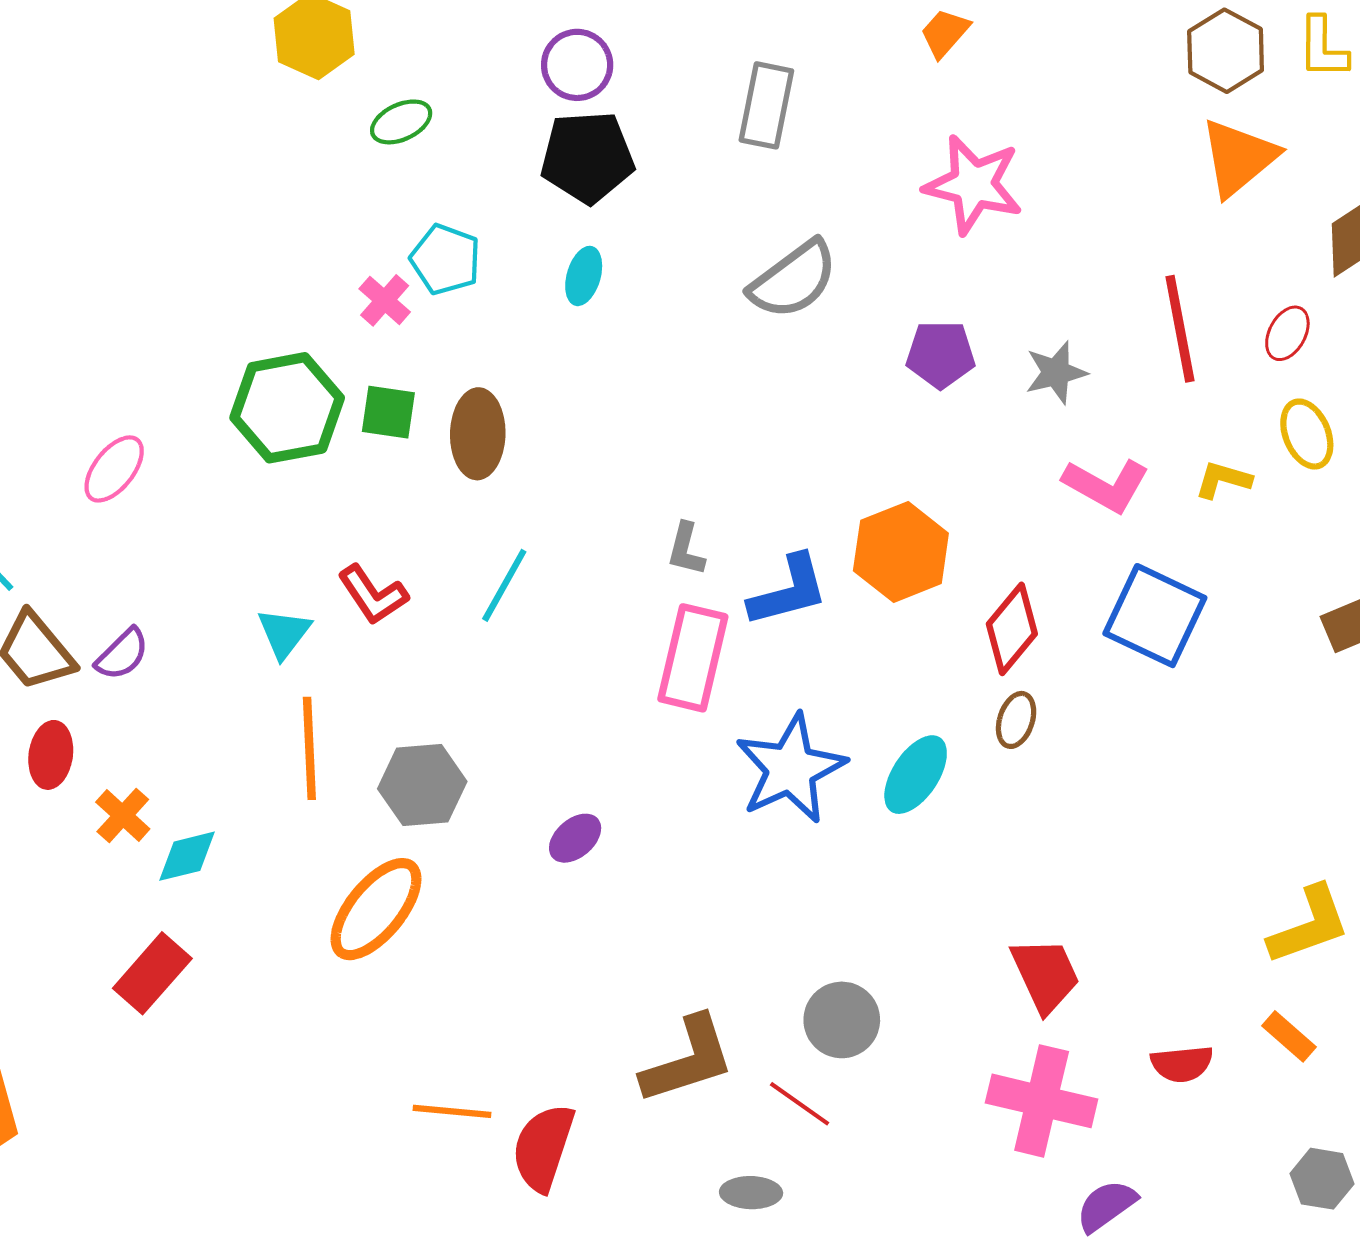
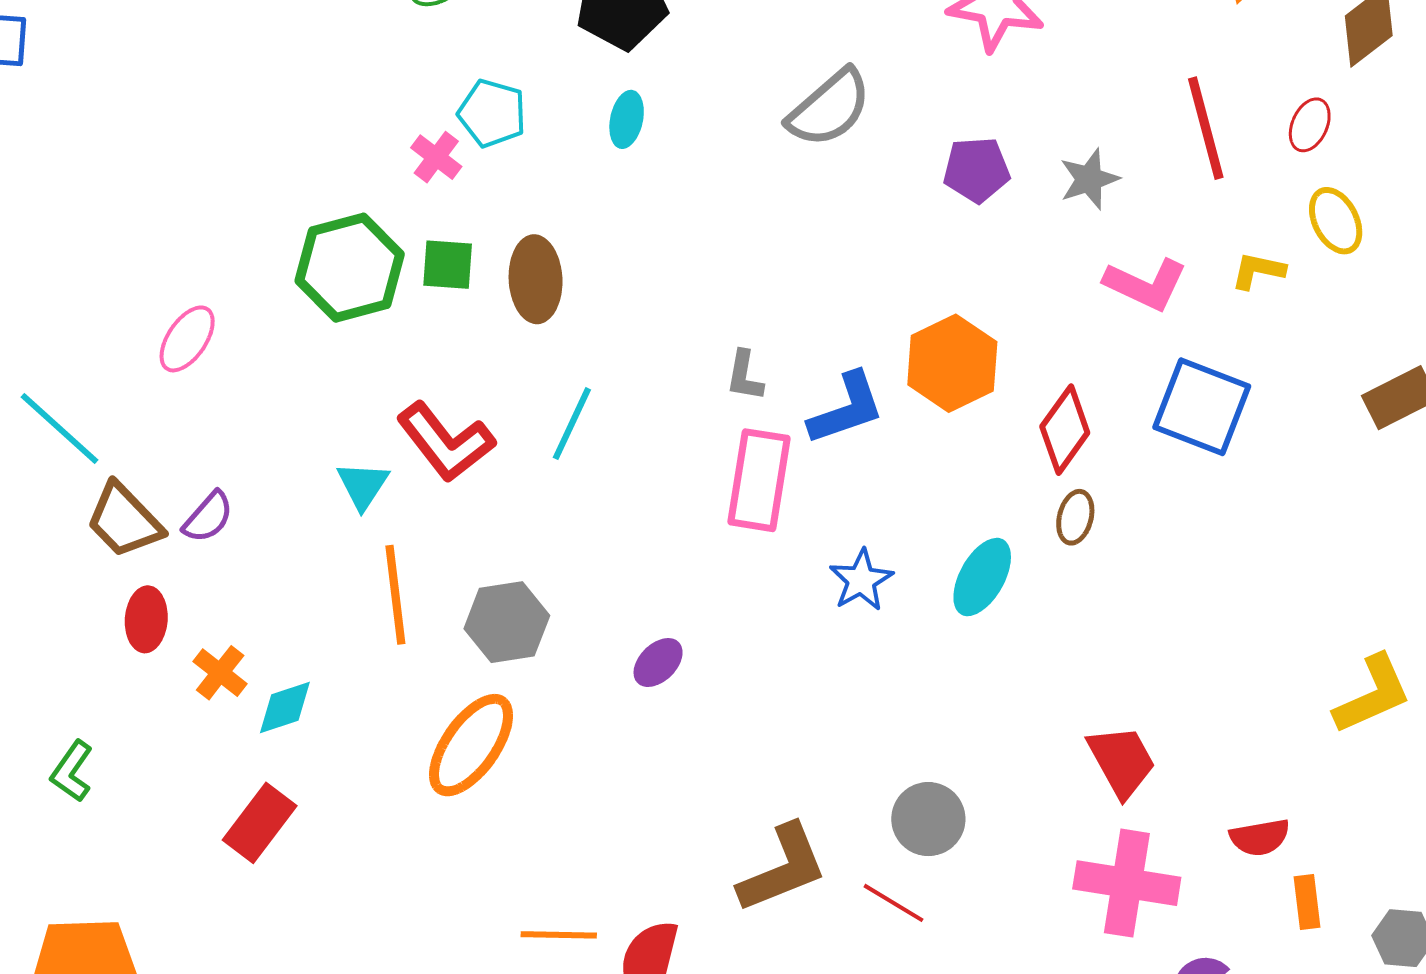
red L-shape: (373, 595) -> (446, 442), size x1.4
blue star: (791, 769) -> (861, 580), size x0.6
orange rectangle: (1289, 1036) -> (1307, 902), moved, turned 46

